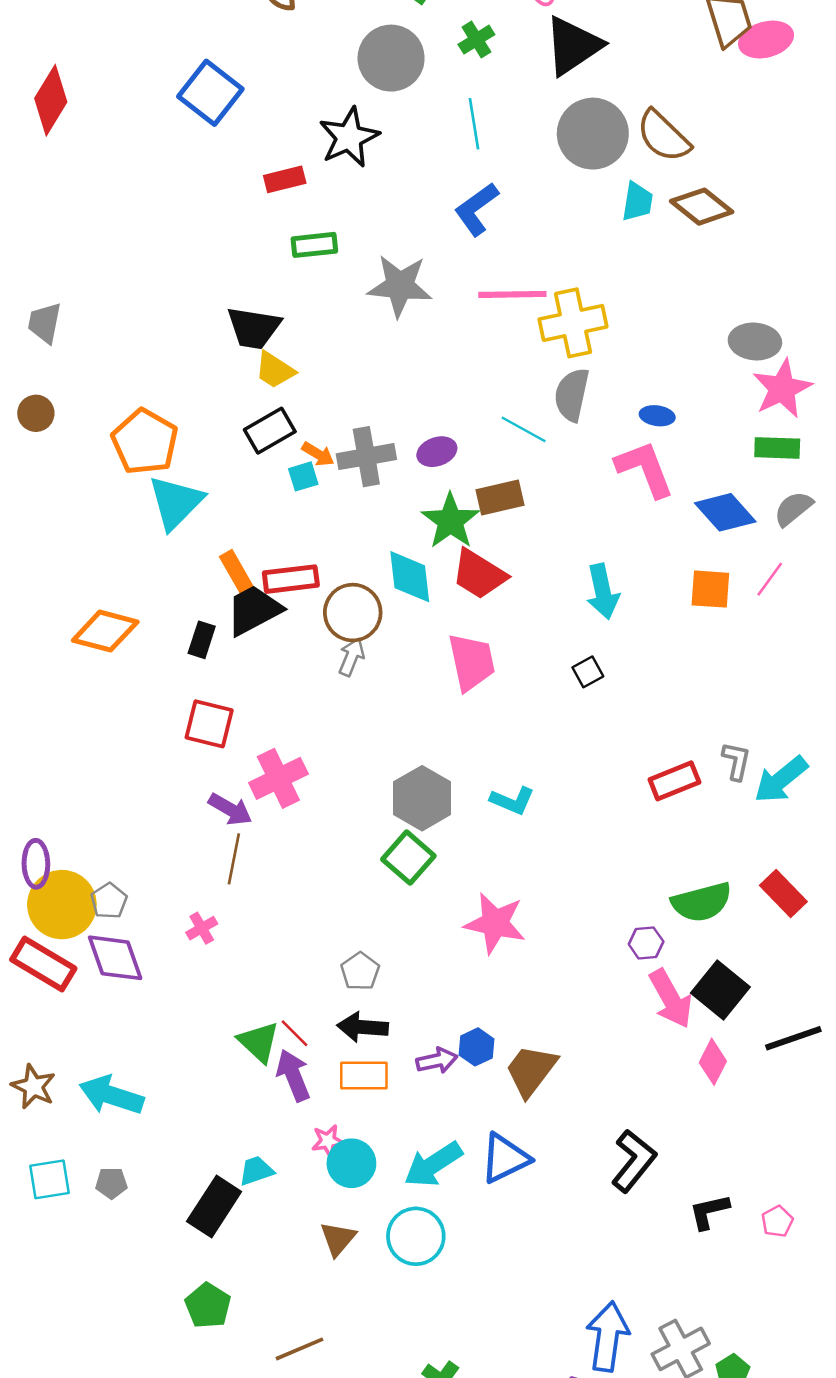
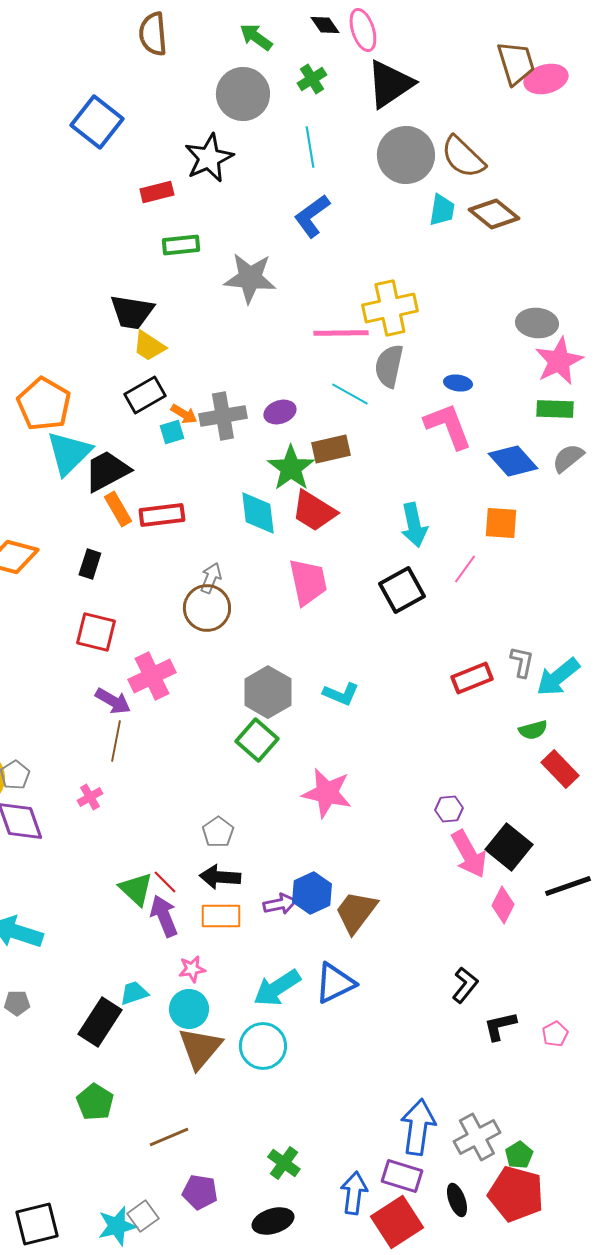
pink line: (512, 294) -> (341, 333), moved
pink line: (770, 579) -> (465, 569), moved
black trapezoid: (254, 610) -> (107, 471), moved
brown circle: (353, 613) -> (207, 608), moved
black square: (588, 672) -> (402, 590), size x1.8
green semicircle: (702, 902) -> (533, 730), moved, size x0.6
blue hexagon: (476, 1047) -> (312, 893), size x1.4
black L-shape: (634, 1161) -> (465, 985), moved, size x0.7
cyan circle: (351, 1163) -> (189, 1009), moved
brown triangle: (338, 1239) -> (200, 1048), size x1.5

